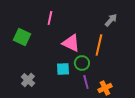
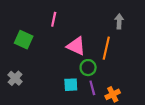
gray arrow: (111, 20) -> (119, 21), turned -40
cyan square: (63, 69) -> (71, 85), moved
gray cross: (28, 80) -> (15, 78), moved

